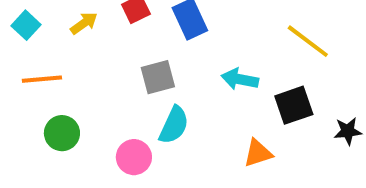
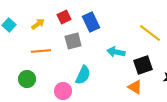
gray square: (158, 77) -> (73, 41), moved
orange line: (42, 79) -> (41, 51), moved
orange triangle: (258, 153) -> (135, 87), moved, turned 49

